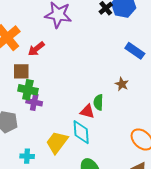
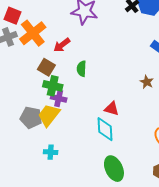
brown square: (21, 71) -> (46, 67), turned 30
green semicircle: (98, 102) -> (82, 69), moved
yellow trapezoid: (57, 142) -> (49, 115), moved

